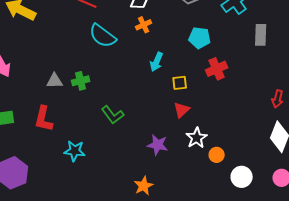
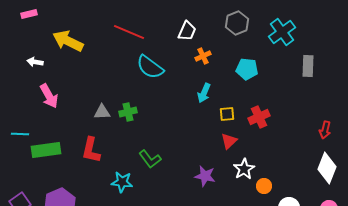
orange cross: (144, 25) -> (203, 56), moved
red cross: (217, 69) -> (259, 117), moved
green L-shape: (113, 115) -> (150, 159), moved

